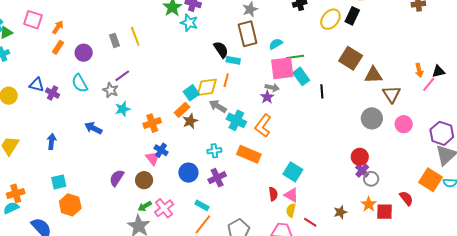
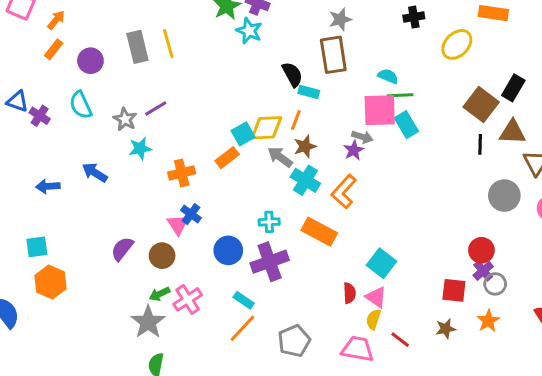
black rectangle: (352, 16) -> (513, 88), moved
gray rectangle: (115, 40) -> (137, 47), size x1.5
cyan semicircle: (276, 44) -> (388, 76), moved, turned 48
purple line: (122, 76) -> (156, 108), moved
black line: (322, 91) -> (480, 144), moved
brown star: (190, 121) -> (305, 146), moved
blue arrow: (52, 141) -> (48, 186), moved, turned -105
purple cross: (217, 178) -> (270, 262), size x1.4
red square: (385, 212) -> (454, 290), moved

